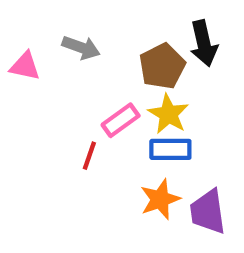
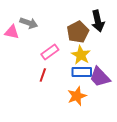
gray arrow: (81, 48) -> (29, 23), moved
pink rectangle: (121, 120) -> (50, 52), moved
purple trapezoid: (208, 212) -> (100, 77), moved, turned -35

